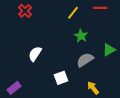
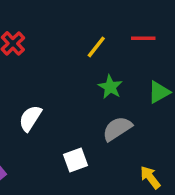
green triangle: (109, 50) -> (159, 92), moved
yellow arrow: (93, 88) -> (150, 177), moved

